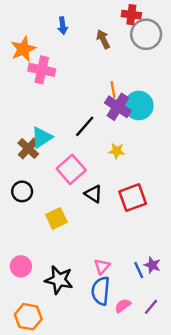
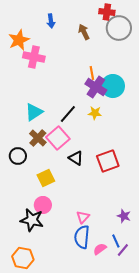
black line: (85, 126) -> (68, 114), moved
brown cross: (28, 148) -> (38, 138), moved
yellow star: (117, 151) -> (95, 113), moved
pink circle: (21, 266) -> (43, 205), moved
blue line: (139, 270) -> (116, 241), moved
black star: (59, 280) -> (32, 220), moved

